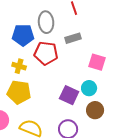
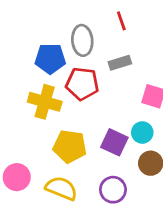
yellow cross: (19, 66) -> (45, 102), size x1.6
yellow pentagon: (19, 92) -> (70, 146), moved

